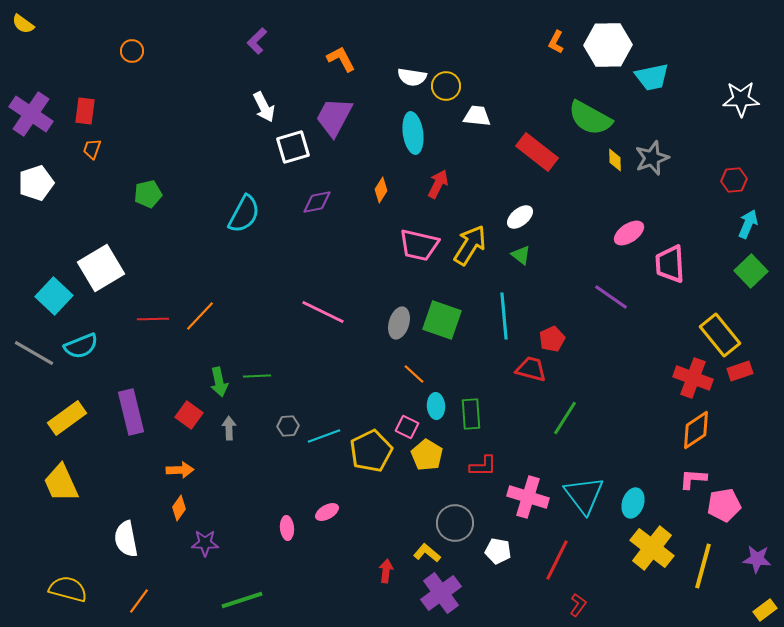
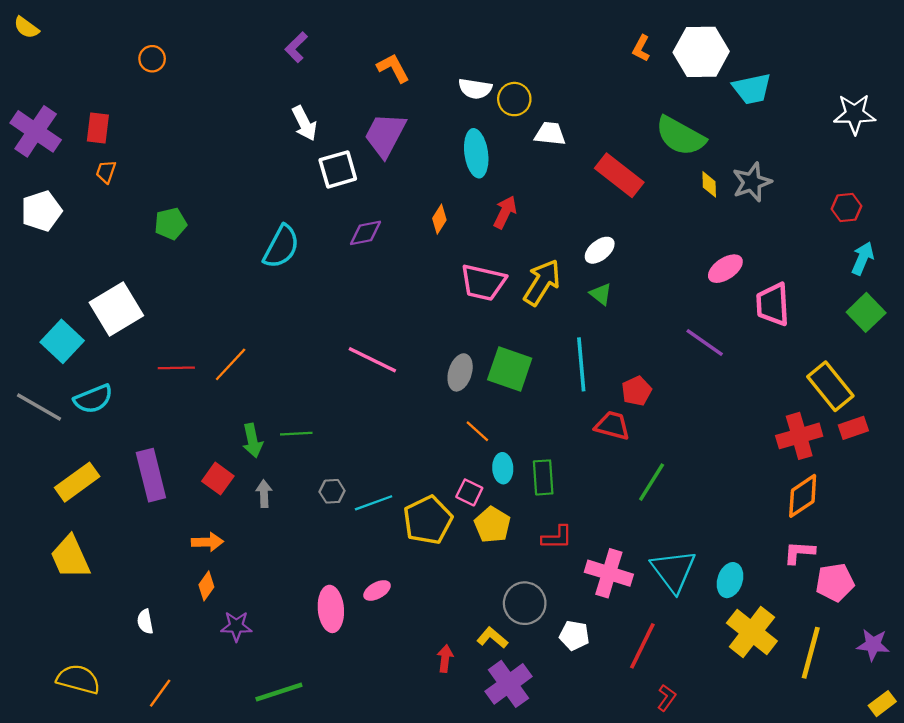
red cross: (693, 378) -> (799, 436), turned -36
pink ellipse: (287, 528) -> (331, 609), size x1.6
white semicircle: (126, 539) -> (145, 622), size x0.6

